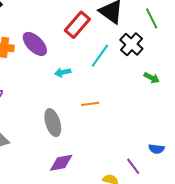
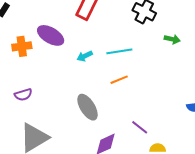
cyan line: (100, 56) -> (119, 51), moved, turned 60
purple line: (133, 166) -> (140, 127), moved

